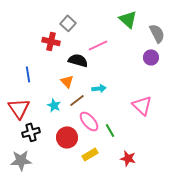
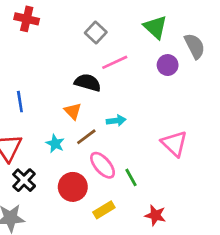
gray square: (68, 23) -> (96, 33), moved
red cross: (51, 41) -> (27, 19), moved
purple circle: (151, 57) -> (168, 65), moved
black cross: (31, 132) -> (24, 180), turned -30

